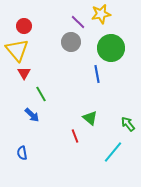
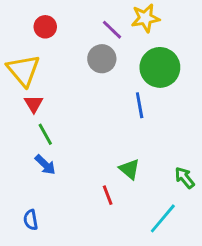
red circle: (24, 26) -> (45, 27), moved
green line: (41, 94) -> (45, 134), moved

